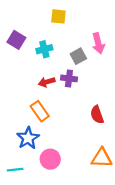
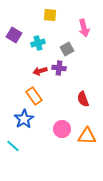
pink arrow: (98, 43) -> (84, 28), moved
pink circle: (50, 159) -> (62, 129), moved
cyan line: (15, 170) -> (13, 146), turned 48

